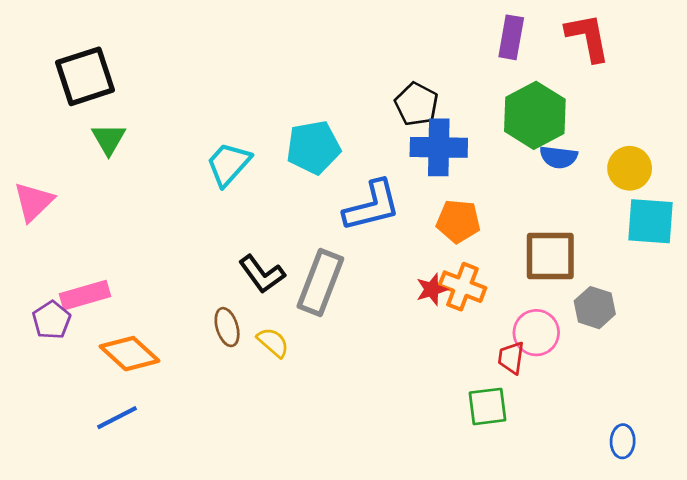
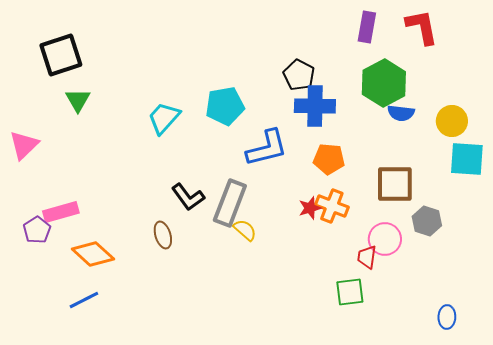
yellow semicircle: (273, 342) -> (245, 230), moved

